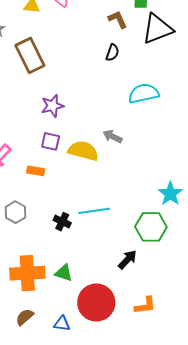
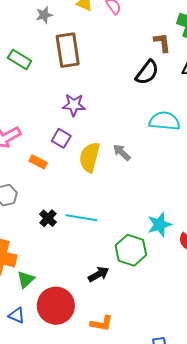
black semicircle: (112, 53) -> (147, 72), size x1.5
yellow semicircle: (83, 151) -> (90, 157), turned -108
green triangle: (64, 273) -> (26, 279), moved, turned 42

